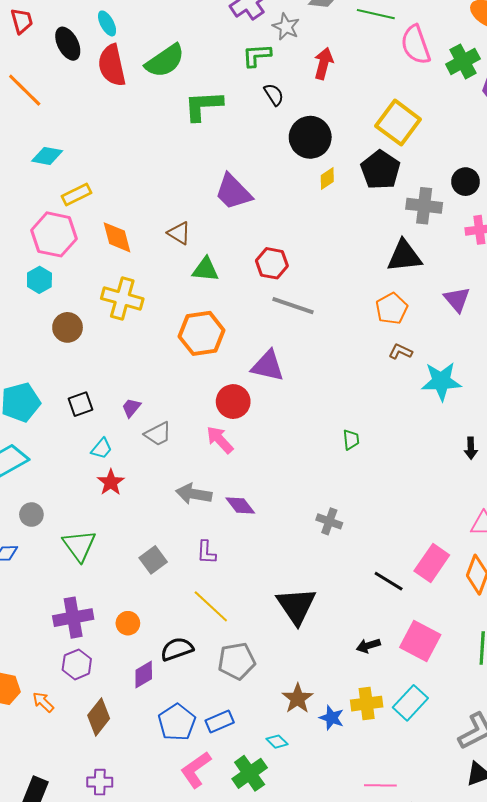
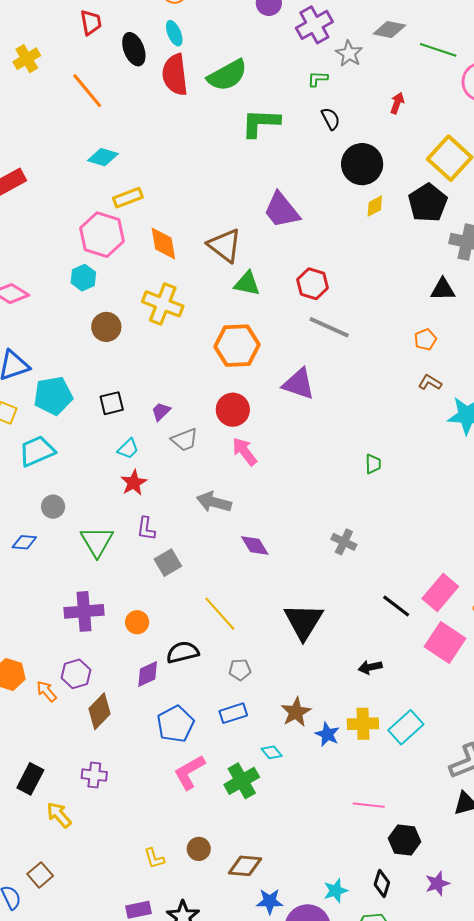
green L-shape: (257, 55) -> (318, 79), size x0.7
red arrow: (324, 63) -> (397, 103), moved, size x0.7
brown triangle: (179, 233) -> (225, 245), size x1.5
black triangle: (404, 256) -> (443, 289), size x0.7
orange pentagon: (392, 309) -> (425, 340), size x0.7
red circle: (233, 402) -> (233, 410), moved
purple diamond: (240, 505) -> (255, 546), moved
purple L-shape: (206, 552) -> (146, 529), moved
pink square: (420, 641) -> (445, 643), moved
gray pentagon: (237, 661) -> (240, 670), size x0.6
purple hexagon: (77, 664) -> (76, 674), moved
blue rectangle: (220, 722) -> (233, 713), moved

